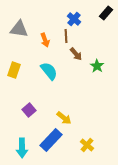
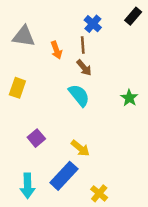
brown arrow: (76, 54) -> (84, 68), moved
green star: (97, 66) -> (129, 98), moved
cyan semicircle: (49, 71) -> (79, 95), moved
yellow cross: (87, 145) -> (99, 193), moved

